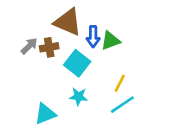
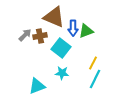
cyan line: (122, 105) -> (95, 79), turned -30

